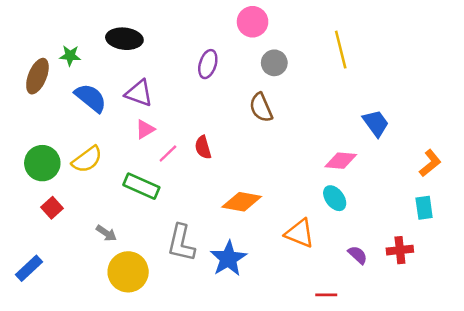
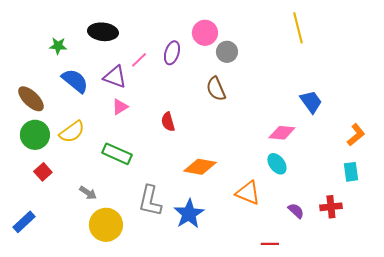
pink circle: (253, 22) -> (205, 33), moved
yellow line: (341, 50) -> (298, 28), moved
brown ellipse: (37, 76) -> (31, 99), moved, turned -68
pink line: (168, 153) -> (139, 60), moved

